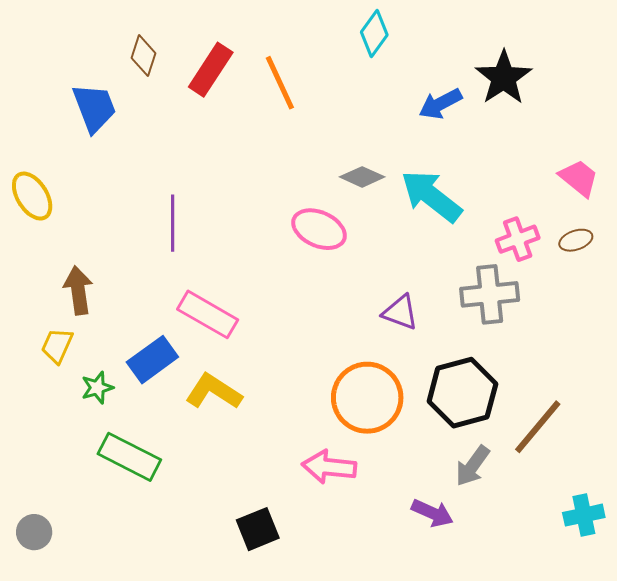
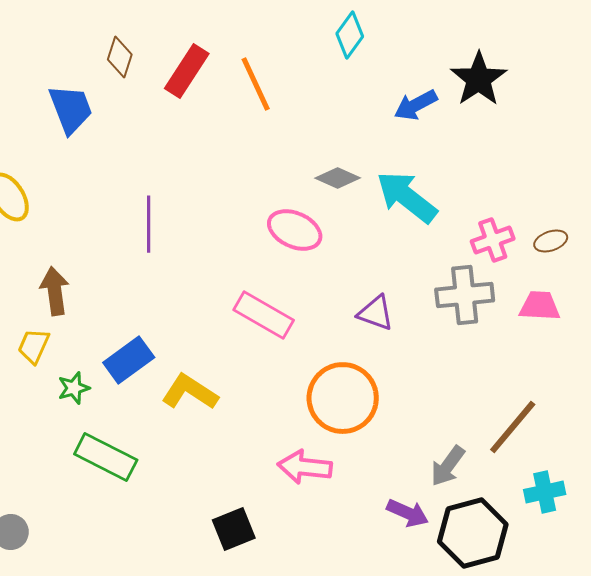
pink trapezoid: (579, 178) -> (540, 306), moved, turned -36
pink rectangle: (208, 314) -> (264, 315), moved
black hexagon: (462, 393) -> (473, 533), moved
cyan cross: (584, 515) -> (545, 492), moved

